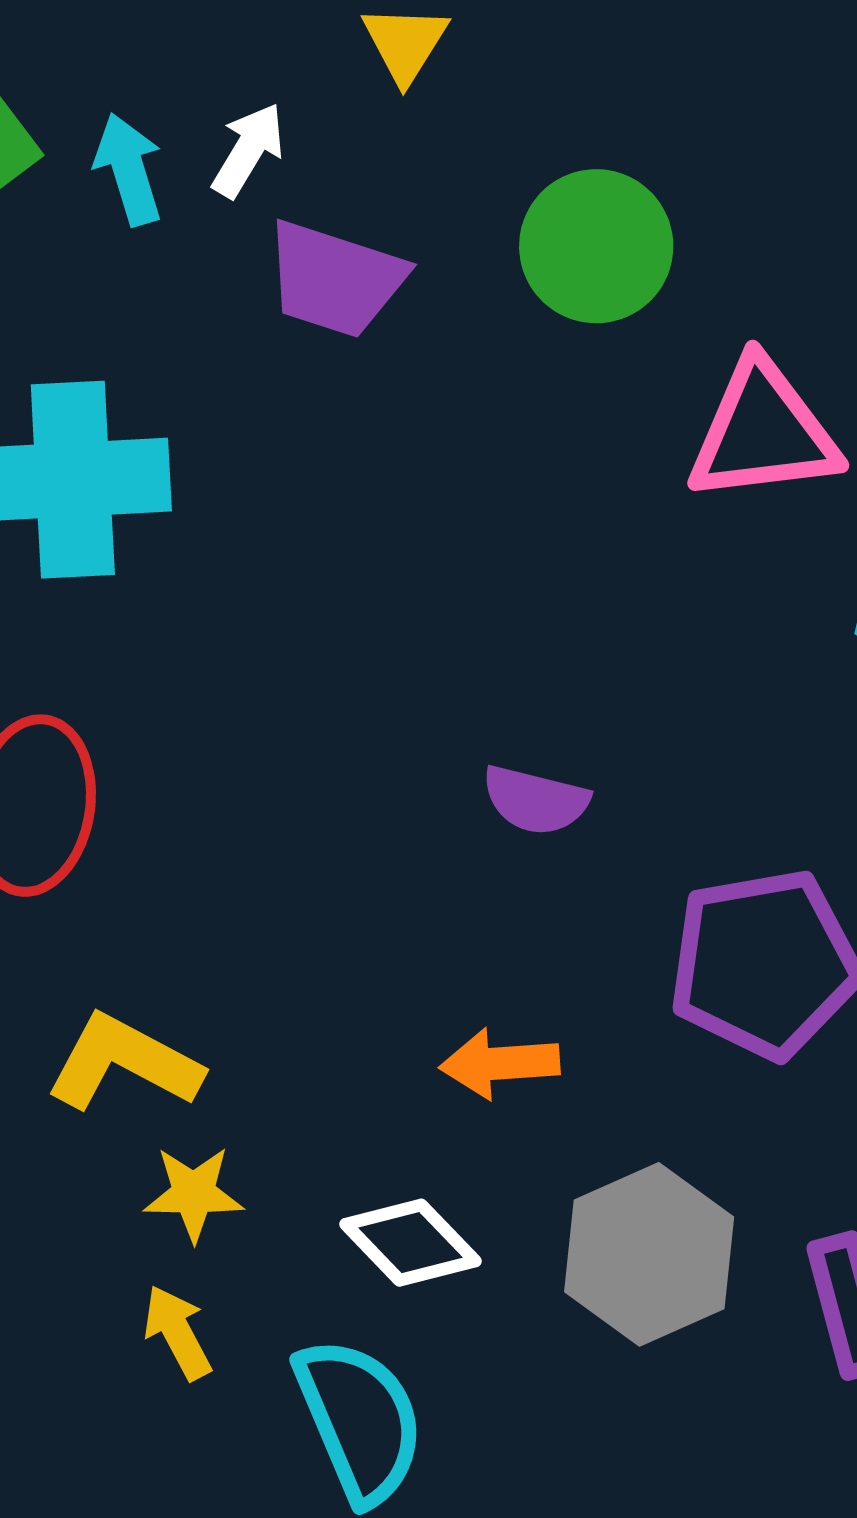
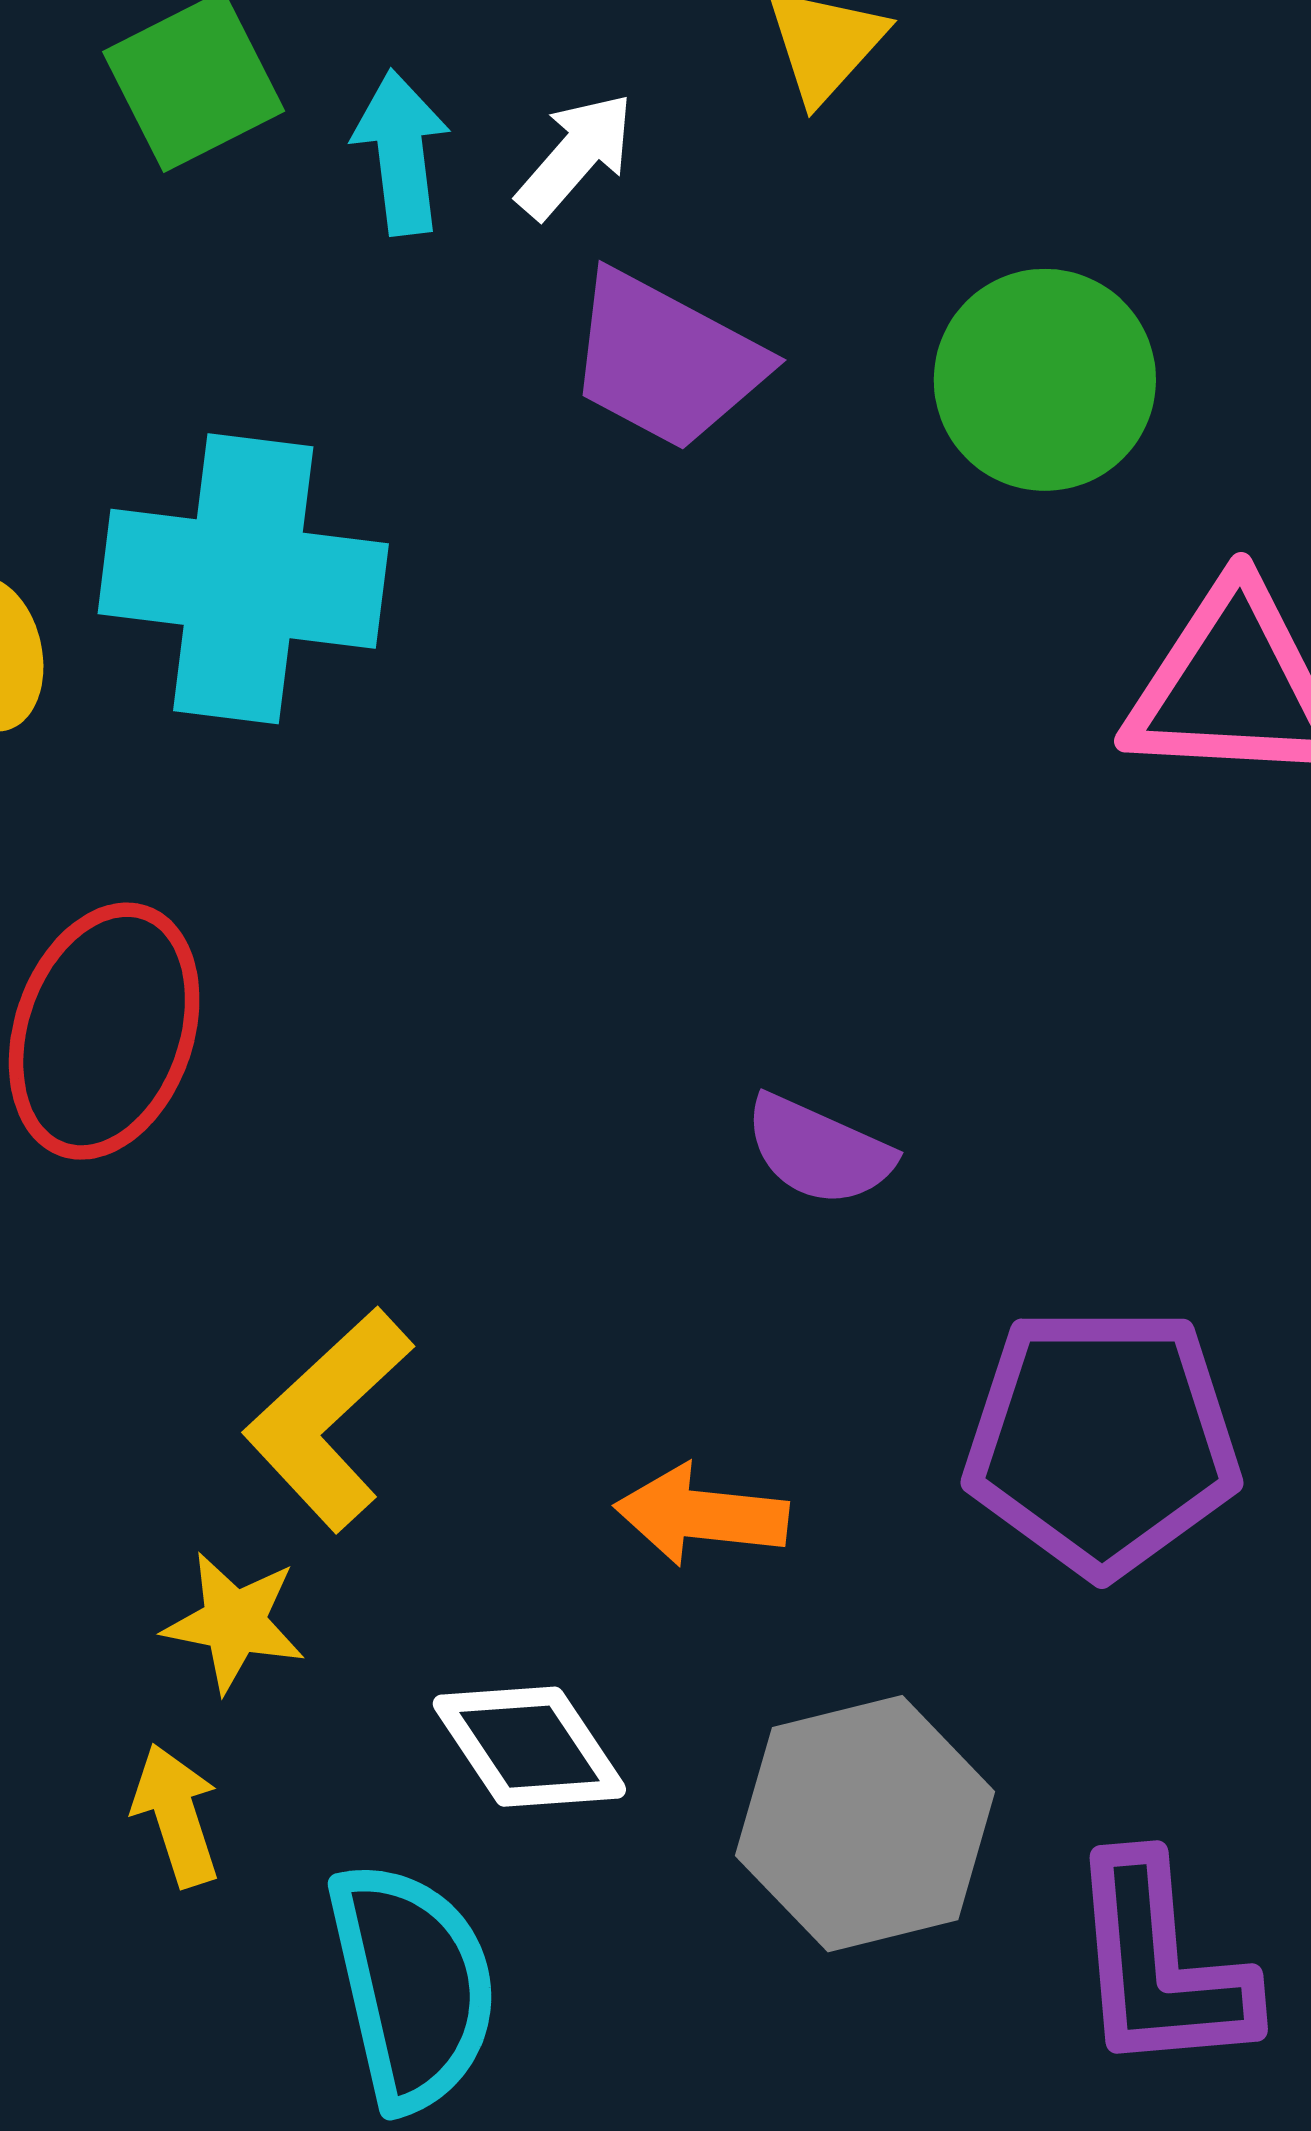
yellow L-shape: (124, 1063) -> (328, 1419), moved, turned -81

